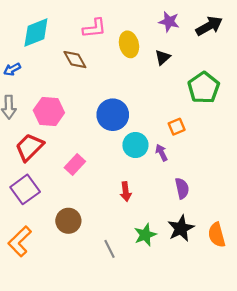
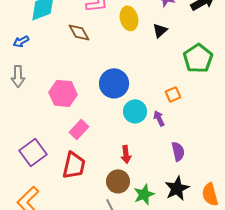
pink hexagon: (49, 111) -> (63, 93), moved
red trapezoid: (29, 147) -> (74, 165), moved, turned 148
brown circle: (68, 221) -> (118, 181), moved

